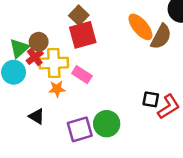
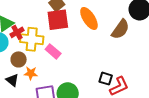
orange ellipse: (140, 27) -> (89, 18), moved
brown circle: (39, 42) -> (19, 59), moved
orange star: (57, 89) -> (31, 73), moved

